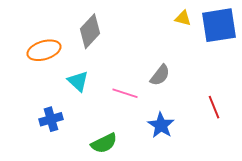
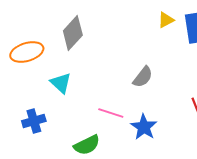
yellow triangle: (183, 18) -> (166, 20), turned -42
pink line: (125, 93) -> (111, 113), moved

